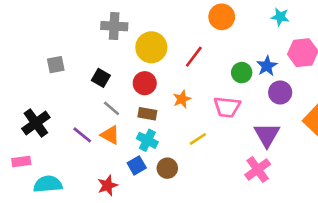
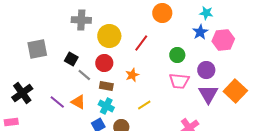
gray square: (56, 65) -> (37, 49), size x1.5
blue star: (267, 66) -> (200, 32), moved
pink trapezoid: (227, 107) -> (179, 81), moved
gray line: (112, 108) -> (84, 75), moved
purple triangle: (267, 135) -> (208, 94), moved

